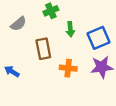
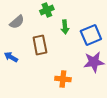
orange cross: (68, 68) -> (63, 79), moved
blue arrow: (12, 71) -> (11, 57), moved

